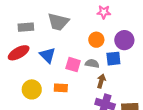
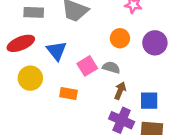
blue square: (113, 59) -> (149, 101), moved
pink square: (73, 65) -> (87, 66), turned 35
yellow circle: (32, 89) -> (30, 78), moved

